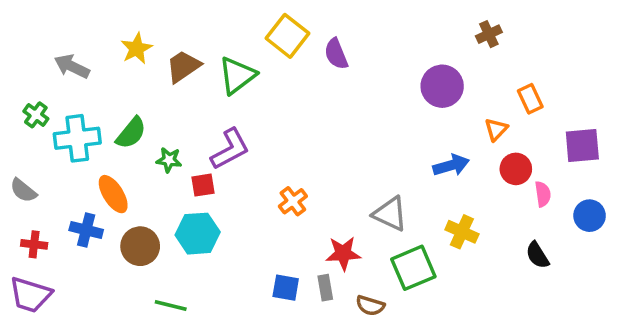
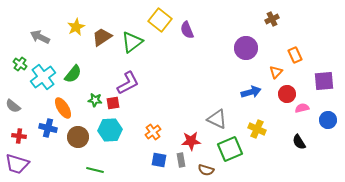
cyan cross: (77, 138) -> (43, 77), turned -30
green star: (169, 160) -> (95, 100), moved
pink semicircle: (543, 194) -> (302, 108), turned -96
orange cross: (293, 201) -> (153, 132), moved

